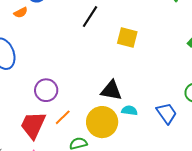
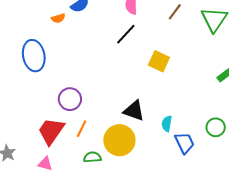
cyan semicircle: (129, 110) -> (167, 124), moved, turned -98
orange line: (63, 117) -> (82, 129), turned -30

